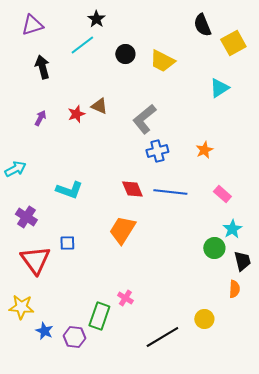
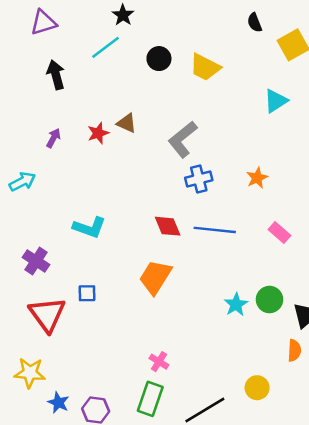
black semicircle: (202, 25) -> (255, 23), size x0.7
cyan arrow: (15, 169) -> (22, 182), moved
cyan star: (232, 229) -> (236, 304), moved
green rectangle: (99, 316) -> (150, 399), moved

